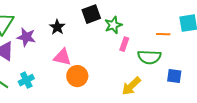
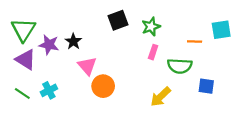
green star: (113, 25) -> (151, 27), moved
black star: (57, 27) -> (73, 41), moved
pink triangle: (62, 57) -> (87, 66), turned 36

